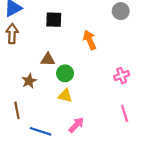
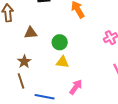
brown triangle: (48, 59) -> (31, 33), moved
brown star: (29, 81) -> (24, 62), moved

